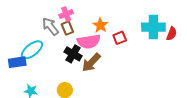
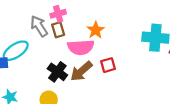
red square: (120, 38) -> (108, 65), moved
black cross: (73, 54) -> (57, 72), moved

